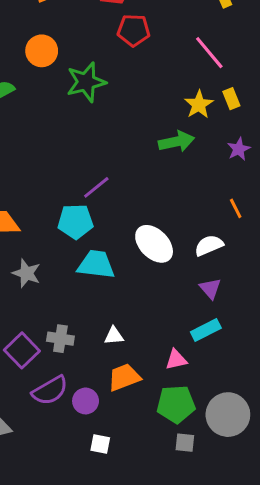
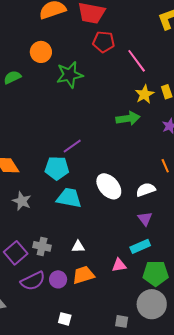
pink line: (209, 53) -> (137, 61), moved
purple circle: (86, 401) -> (58, 279), moved
green pentagon: (176, 404) -> (156, 273), moved

